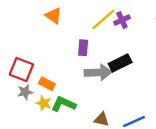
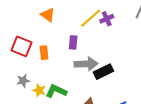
black rectangle: (120, 63) -> (103, 72), moved
red square: (21, 69) -> (21, 46), moved
orange rectangle: (47, 84) -> (44, 53), moved, turned 56

